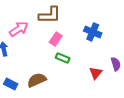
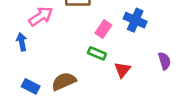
pink rectangle: (56, 39) -> (103, 29), moved
red triangle: (96, 73) -> (122, 70), moved

